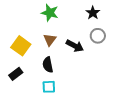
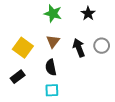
black star: (93, 13) -> (88, 13), moved
gray circle: (98, 36) -> (102, 46), moved
black arrow: (75, 46) -> (79, 48), turned -138

